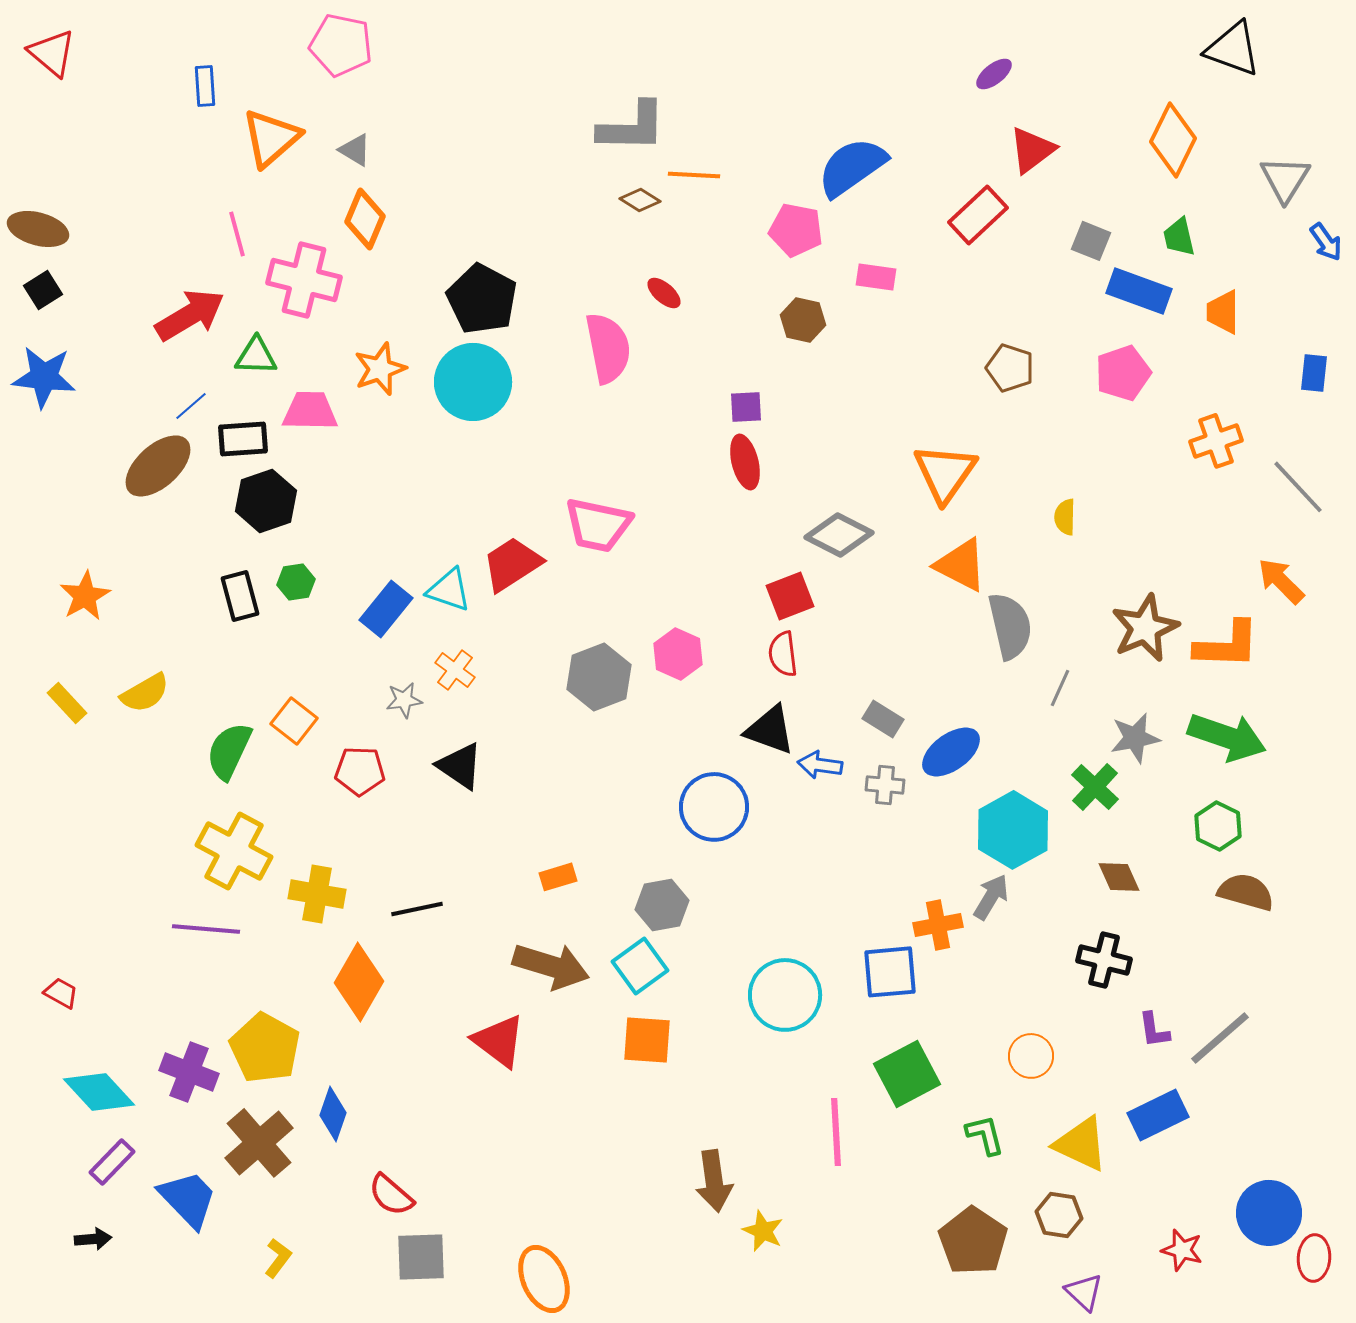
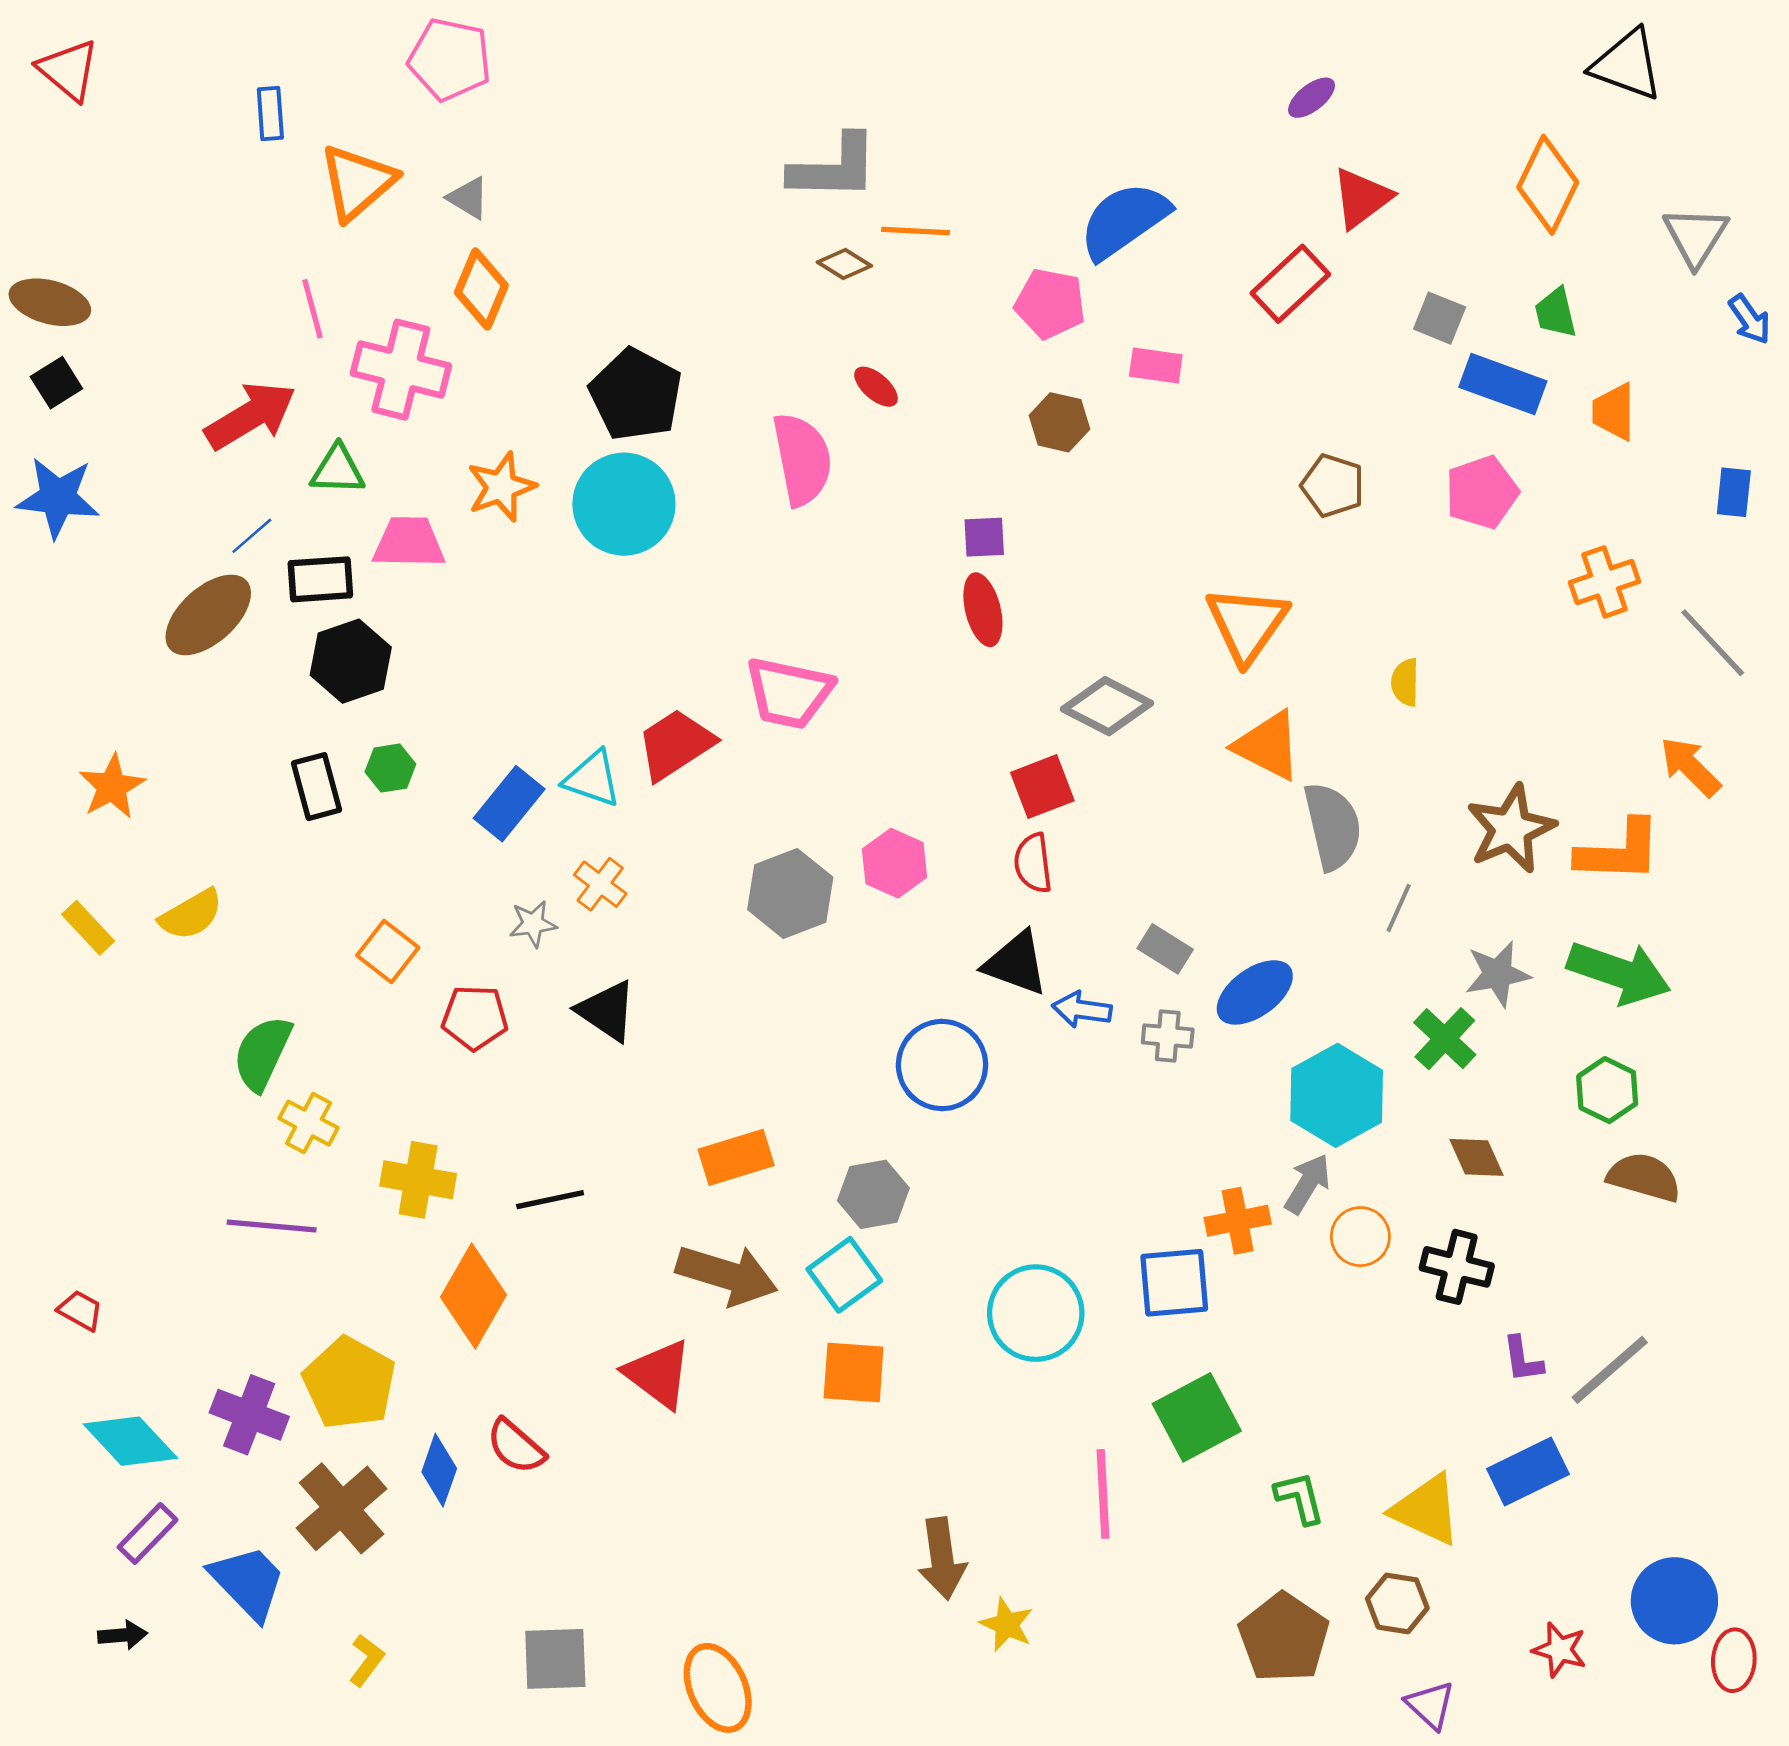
green semicircle: (229, 751) -> (262, 1053), moved
yellow cross: (234, 851) -> (309, 1123), size x0.6
orange rectangle: (558, 877) -> (736, 1157), size x1.5
orange circle: (1031, 1056) -> (1360, 1237), moved
red semicircle: (391, 1195) -> (516, 1446), moved

